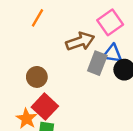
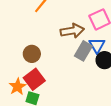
blue triangle: (112, 54) -> (97, 45), turned 42

